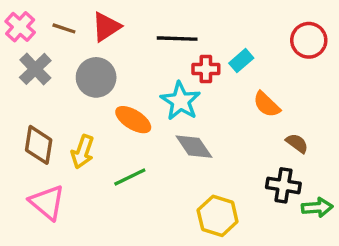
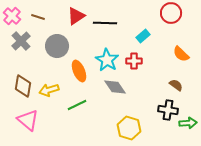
red triangle: (106, 27) -> (76, 16), moved
red circle: (309, 40) -> (171, 13), moved
red cross: (206, 69) -> (134, 61), moved
orange semicircle: (267, 104) -> (181, 54), moved
orange ellipse: (133, 120) -> (79, 71), turned 35
yellow arrow: (83, 152) -> (49, 90), turned 54

